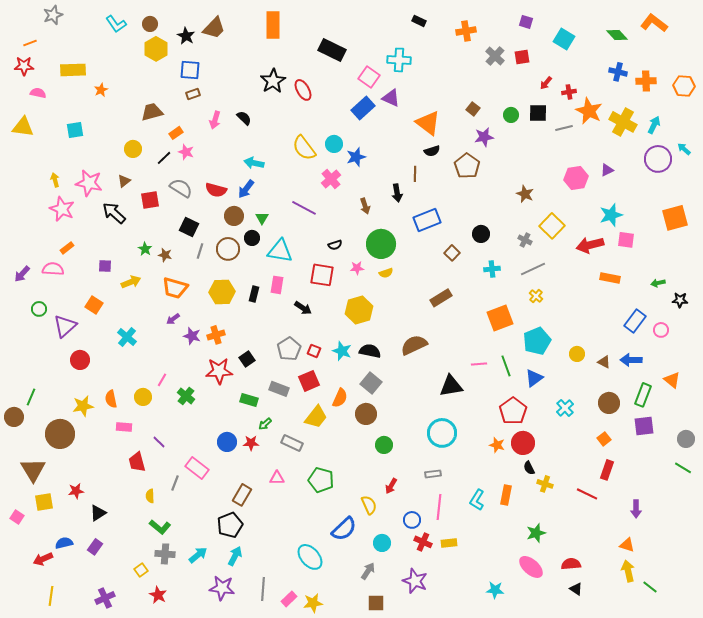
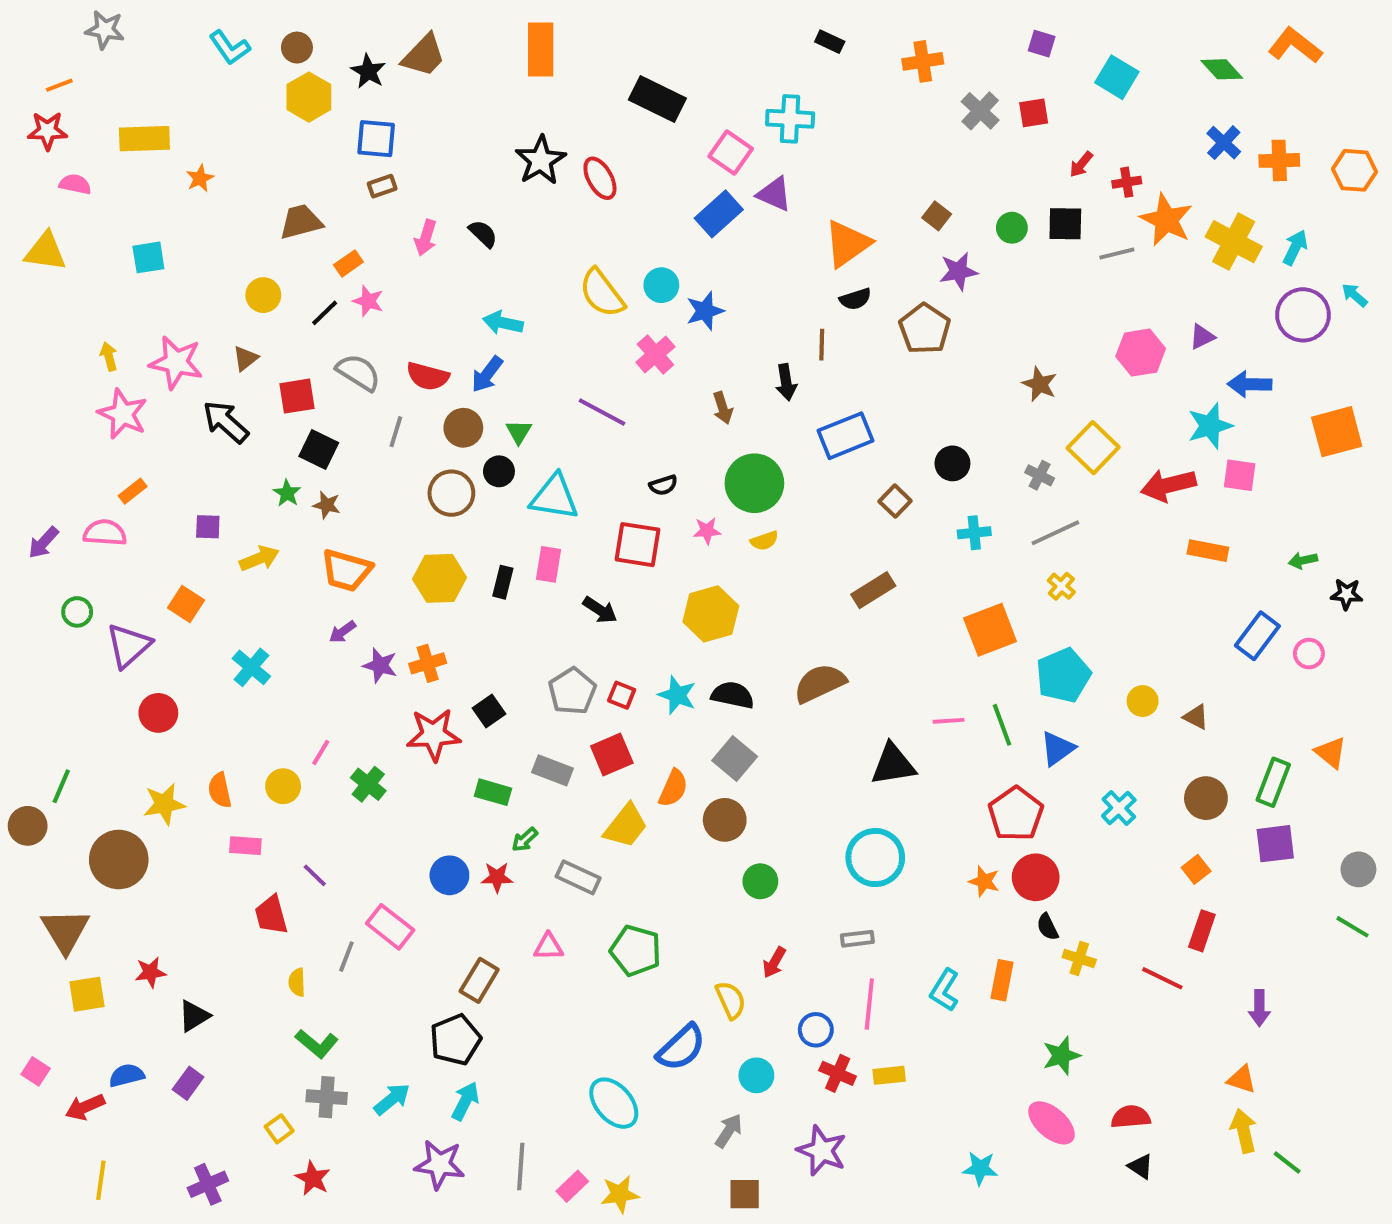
gray star: (53, 15) -> (105, 30), turned 30
blue cross: (618, 72) -> (1224, 143), turned 30
orange triangle: (428, 123) -> (848, 244), turned 48
black square: (189, 227) -> (319, 450), moved
gray line: (200, 251) -> (396, 432), moved
blue arrow: (631, 360) -> (1250, 384), moved
pink square: (17, 517) -> (36, 1071), moved

